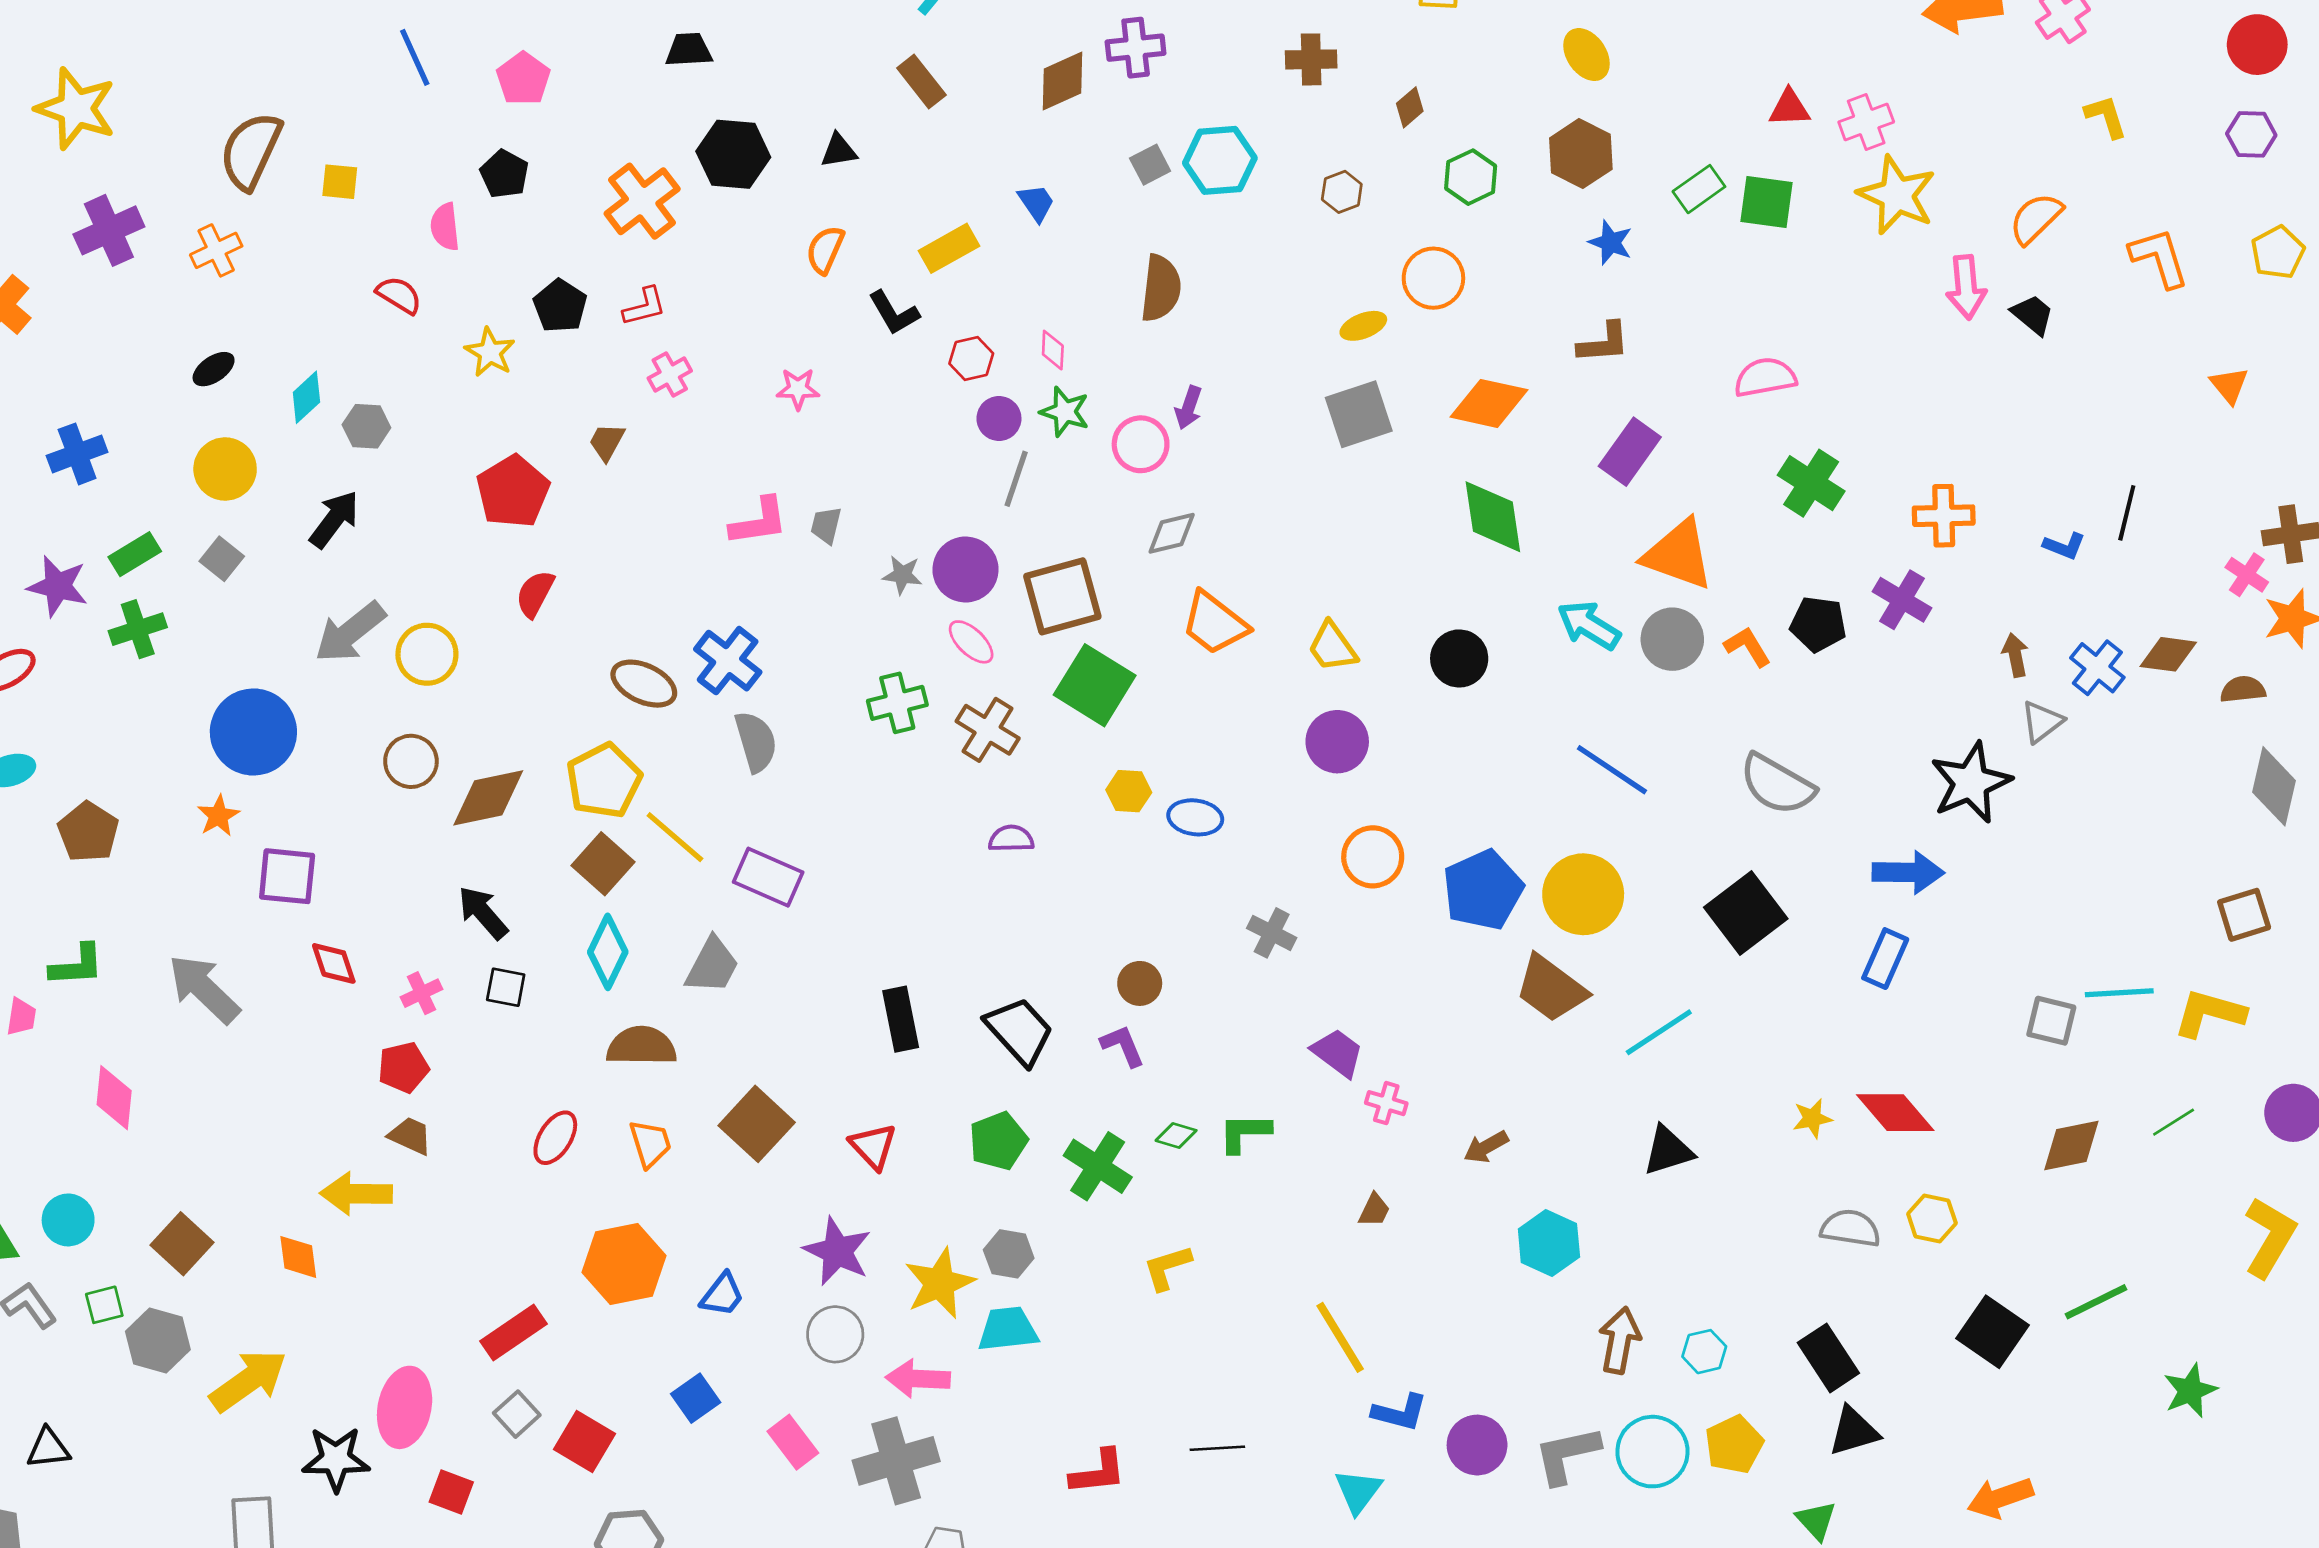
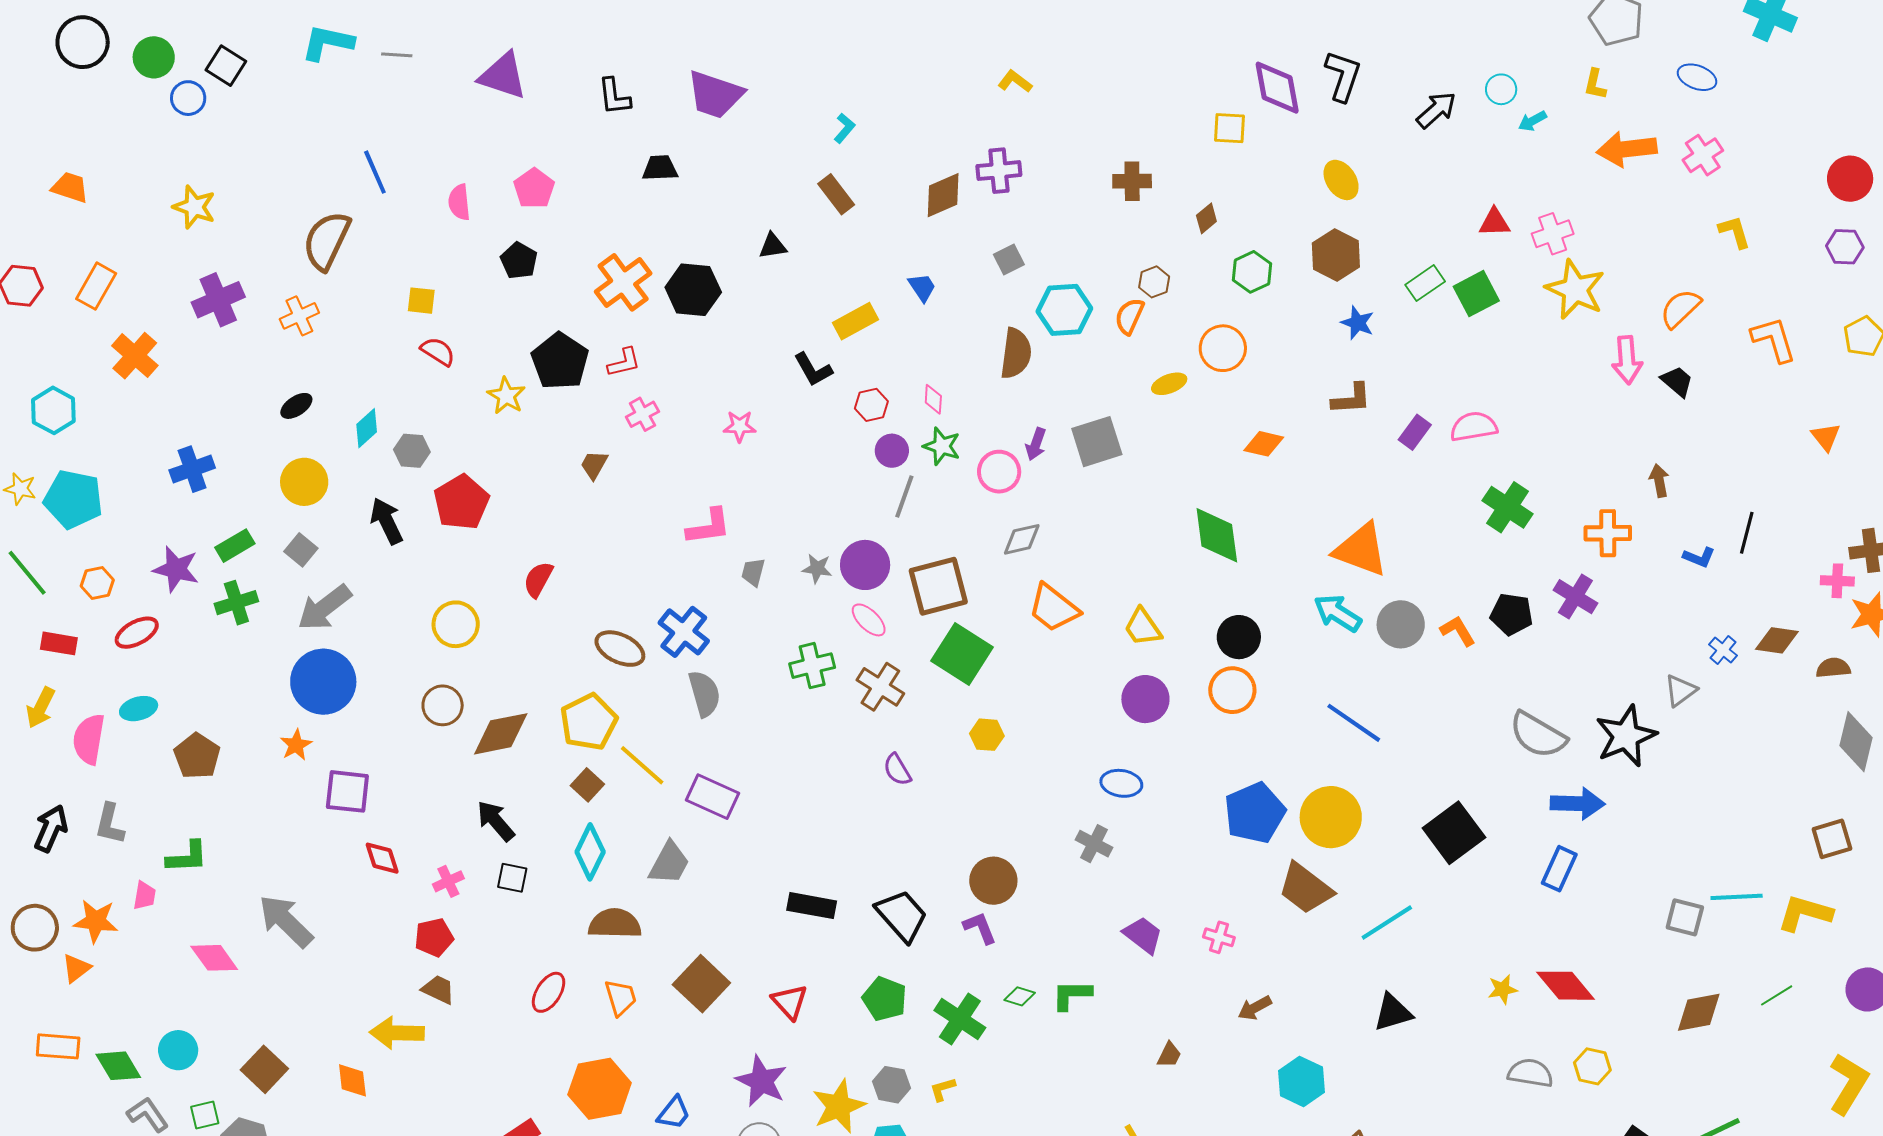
blue line: (415, 57) -> (375, 172), moved
yellow star: (76, 109) -> (194, 207), size x0.7
black hexagon: (733, 154) -> (693, 290), moved
cyan hexagon: (1220, 160) -> (1064, 310), moved
yellow square: (340, 182) -> (421, 301), moved
green square: (1766, 202) -> (1476, 294), turned -36
pink semicircle: (445, 227) -> (459, 202), moved
orange semicircle: (825, 250) -> (1129, 316), moved
black pentagon: (560, 306) -> (560, 361), size x1.4
orange diamond: (1489, 403) -> (1264, 444), size x0.7
gray square: (1359, 414) -> (1097, 442), moved
purple rectangle: (1630, 452) -> (1415, 432), moved, size x0.7
red pentagon: (513, 491) -> (461, 502), moved
green diamond: (1493, 517) -> (1217, 535), moved
black arrow: (334, 519) -> (387, 521), turned -63
gray trapezoid: (826, 525) -> (753, 572), moved
orange triangle: (1678, 555) -> (1361, 550), moved
pink cross: (2247, 575) -> (1837, 581), turned -32
gray arrow: (350, 632) -> (324, 608), moved
brown arrow: (2015, 655) -> (1659, 481), moved
blue cross: (2097, 668) -> (1723, 650), size x0.7
gray semicircle: (1777, 784) -> (1538, 735), moved
blue ellipse: (1195, 817) -> (1121, 783), moved
purple semicircle: (1011, 839) -> (897, 770), turned -120
orange circle: (1373, 857) -> (1232, 690), moved
brown square: (603, 864) -> (587, 785), size x0.7
brown circle: (1140, 983) -> (993, 881), size x1.4
gray arrow: (204, 989) -> (286, 921), moved
black rectangle: (901, 1019) -> (812, 906), turned -69
pink diamond: (114, 1098) -> (214, 958), turned -42
pink cross: (1386, 1103) -> (1219, 937), moved
green pentagon: (998, 1141) -> (885, 999), turned -30
yellow L-shape: (1167, 1268) -> (943, 1089), moved, size x0.7

